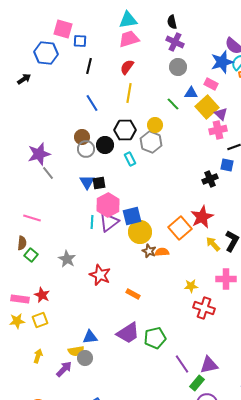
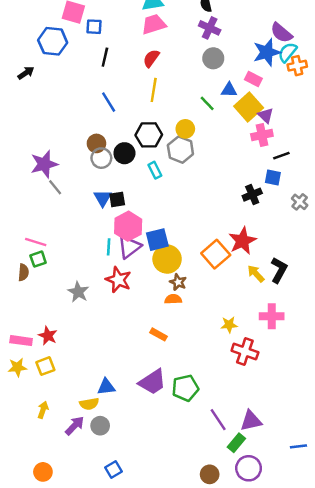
orange semicircle: (162, 252) -> (173, 299), moved
green square: (31, 255) -> (38, 259), moved, turned 32
red star: (100, 275) -> (118, 280), moved
gray circle: (85, 358) -> (100, 426), moved

